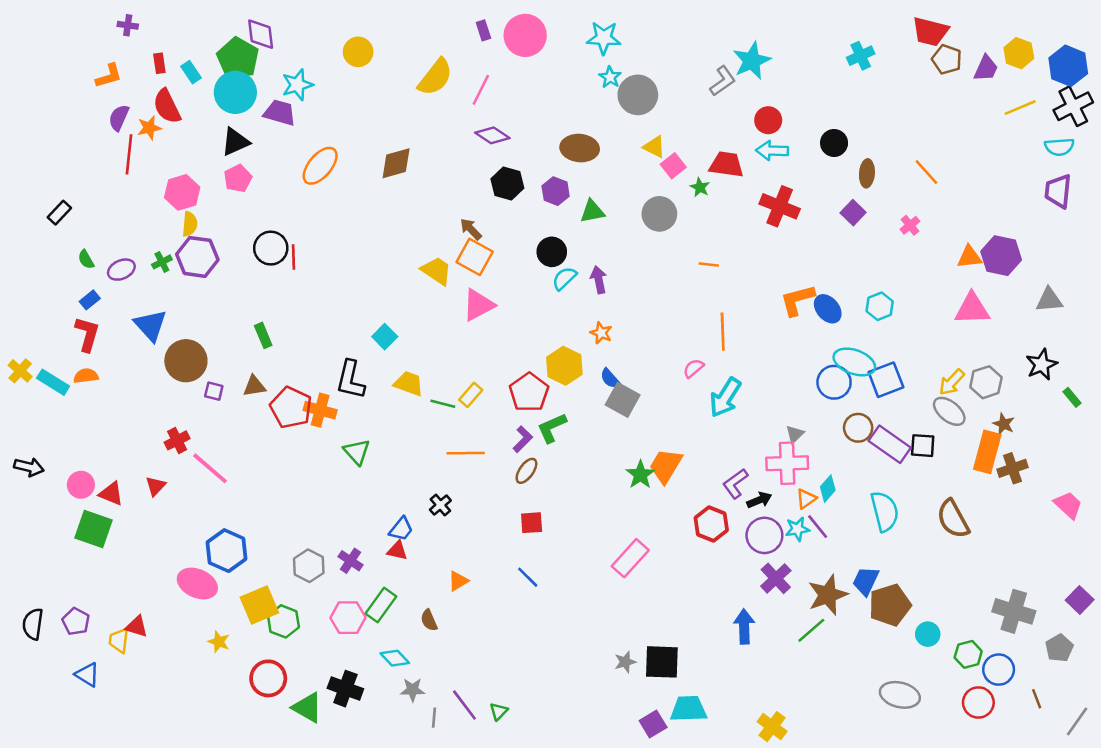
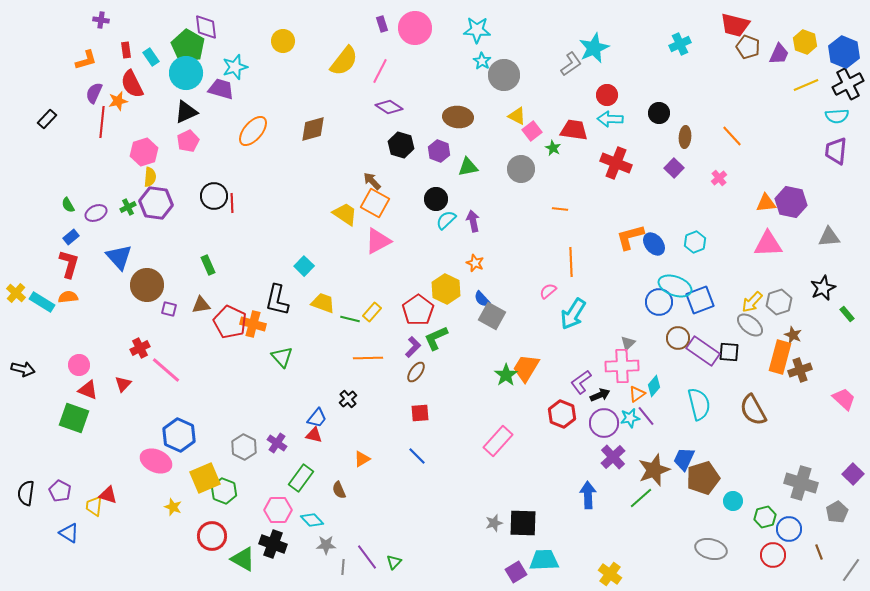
black rectangle: (59, 213) -> (47, 119), moved
pink circle: (81, 485) -> (79, 365), moved
pink hexagon: (348, 618) -> (278, 510), moved

